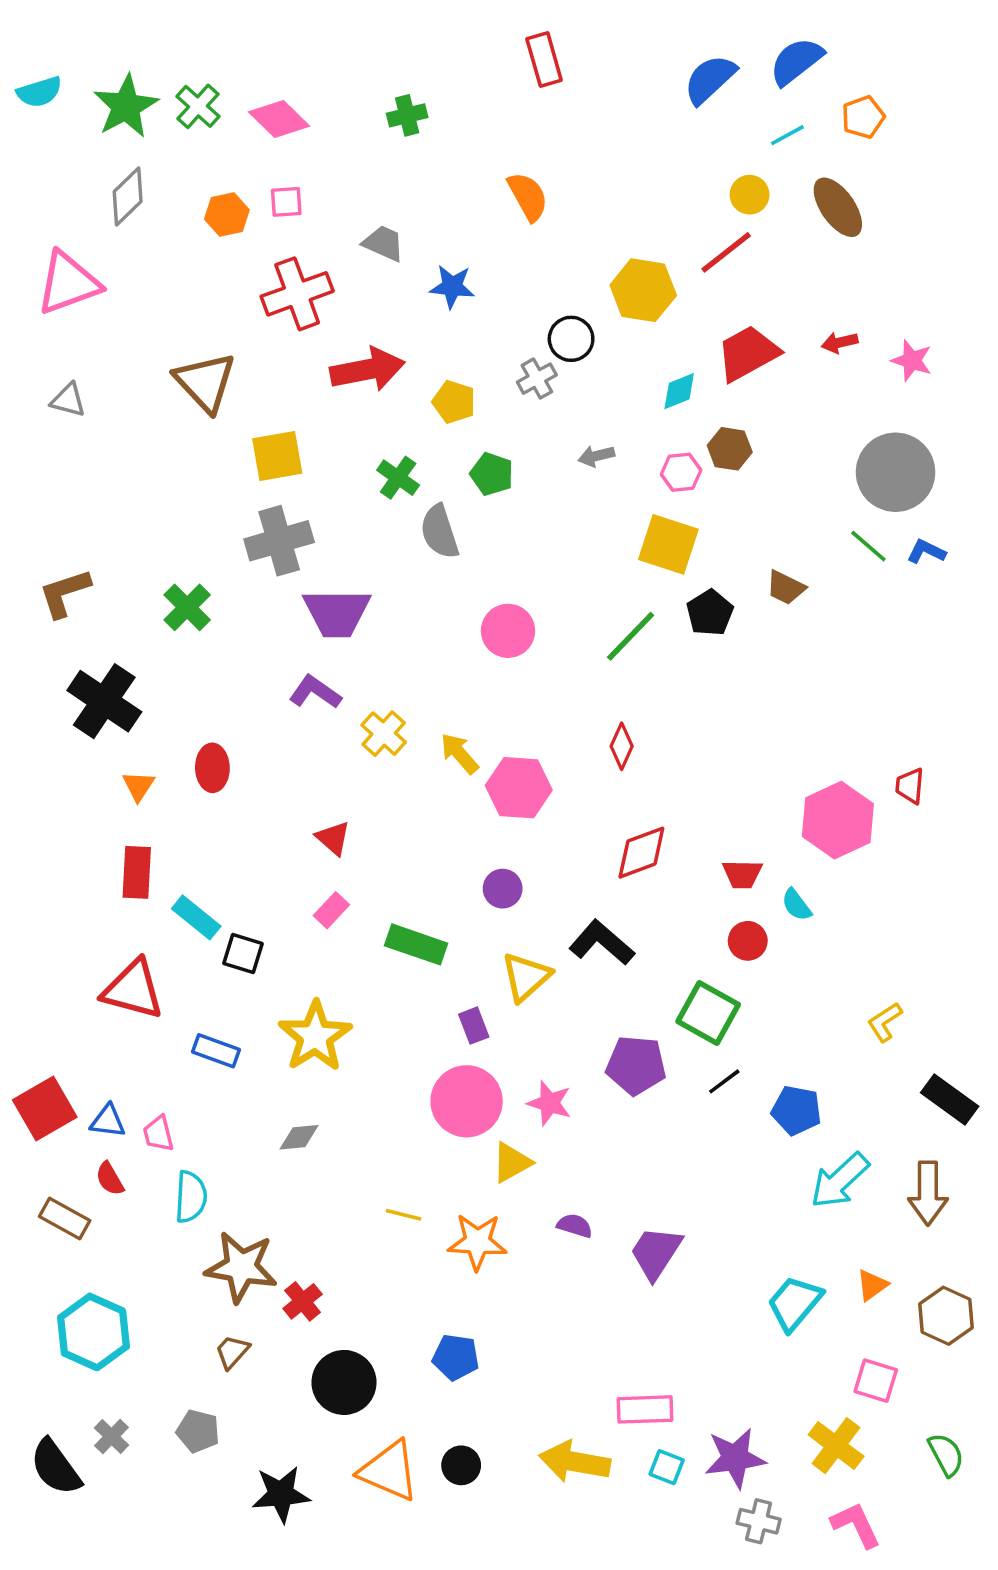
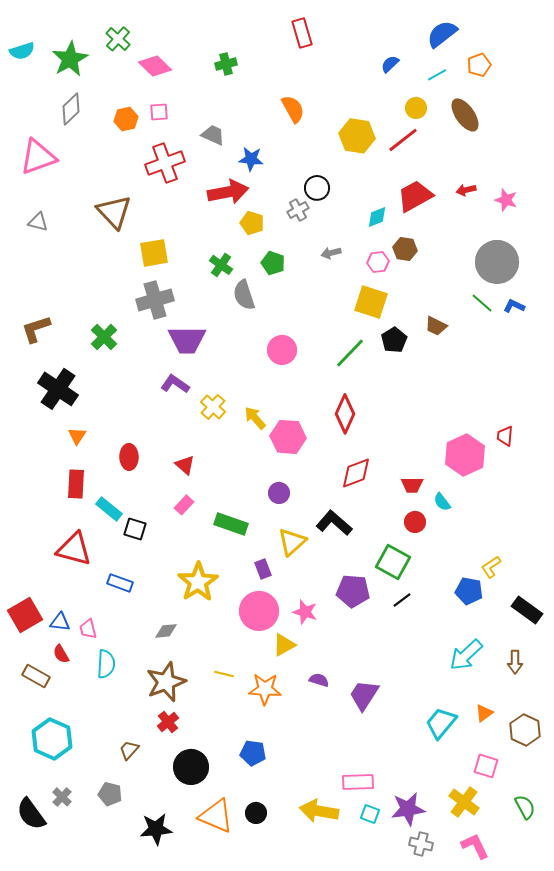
blue semicircle: (710, 79) -> (390, 64), moved, size x0.6
green cross: (198, 106) -> (118, 39), moved
yellow hexagon: (643, 290) -> (357, 136), moved
red arrow: (367, 369) -> (228, 192), moved
red diamond: (622, 746) -> (345, 414), size x1.5
red ellipse: (212, 768) -> (129, 457), moved
yellow star: (315, 1036) -> (198, 582), moved
blue pentagon: (796, 1110) -> (469, 591), moved
brown arrow: (928, 1193) -> (515, 662), size x0.7
brown star: (241, 1267) -> (166, 682), moved, turned -30

